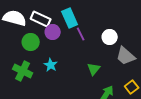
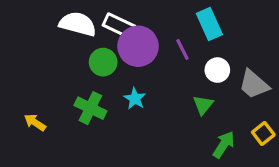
cyan rectangle: (70, 18) -> (209, 24), moved
purple circle: (53, 32) -> (138, 46), size x1.6
white circle: (110, 37) -> (217, 70), moved

